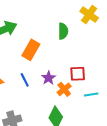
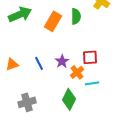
orange rectangle: (31, 50) -> (53, 21), moved
cyan line: (91, 94) -> (92, 83), moved

